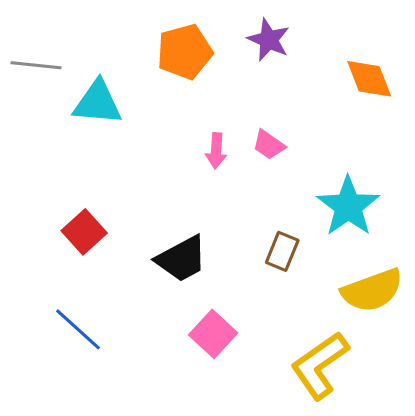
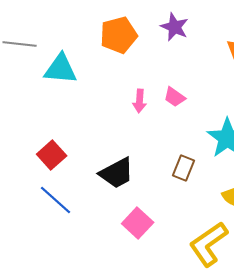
blue line: (78, 329) -> (56, 200), moved

